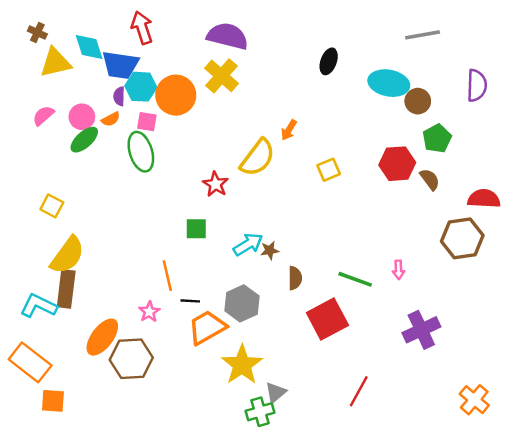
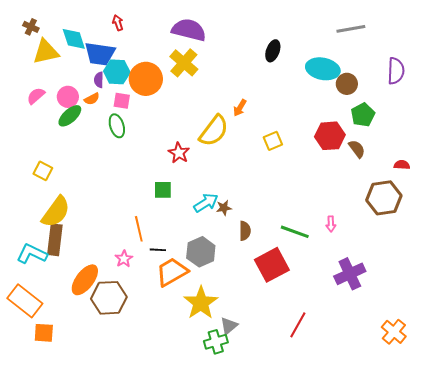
red arrow: (142, 28) -> (118, 23), size x0.6
green ellipse: (141, 152) -> (117, 126), size x0.7
red semicircle: (484, 199) -> (402, 165), size x0.6

